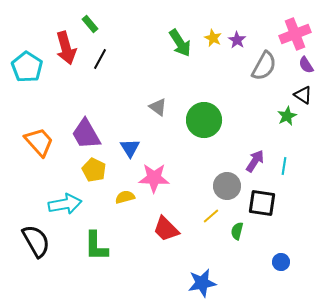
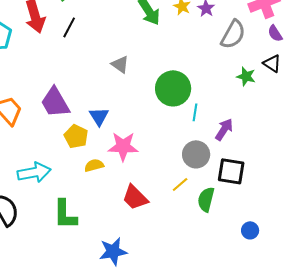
gray triangle: (158, 107) -> (120, 64), moved
green star: (287, 116) -> (246, 76), moved, turned -30
cyan line: (284, 166) -> (195, 112), moved
yellow pentagon: (94, 170) -> (76, 136), moved
green semicircle: (237, 231) -> (206, 199), size x1.4
blue star: (202, 283) -> (113, 251), moved

